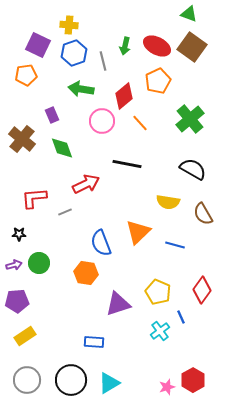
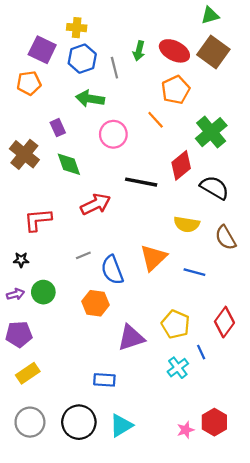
green triangle: (189, 14) -> (210, 15), turned -36
red diamond: (124, 96) -> (181, 165), moved
orange line: (140, 123) -> (156, 120), moved
gray line: (65, 212) -> (83, 255), moved

